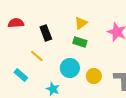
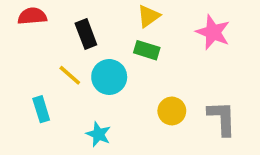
cyan circle: (70, 68) -> (109, 77), moved
cyan rectangle: (21, 75) -> (41, 109), turned 32

